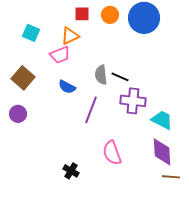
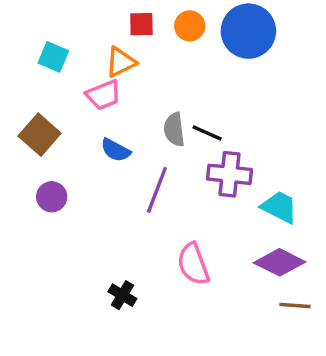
purple circle: (18, 114) -> (52, 197), moved
purple diamond: (162, 152) -> (280, 262), turned -60

